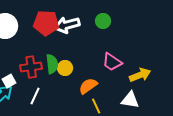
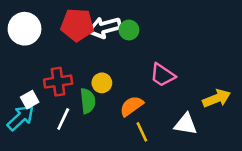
green circle: (103, 21) -> (129, 30), moved
green semicircle: (52, 64) -> (88, 101), moved
yellow arrow: (140, 75) -> (217, 98), moved

